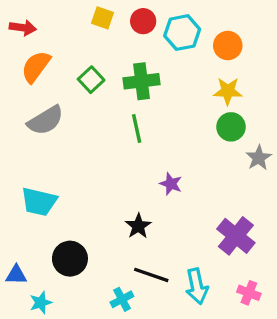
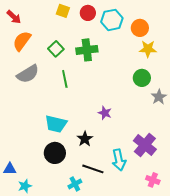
red arrow: (23, 28) -> (14, 17), turned 35
yellow star: (228, 91) -> (148, 49), moved
green line: (137, 128) -> (65, 79), moved
cyan trapezoid: (39, 202) -> (56, 124), moved
black circle: (70, 259) -> (55, 153), moved
cyan arrow: (197, 286) -> (119, 160), moved

